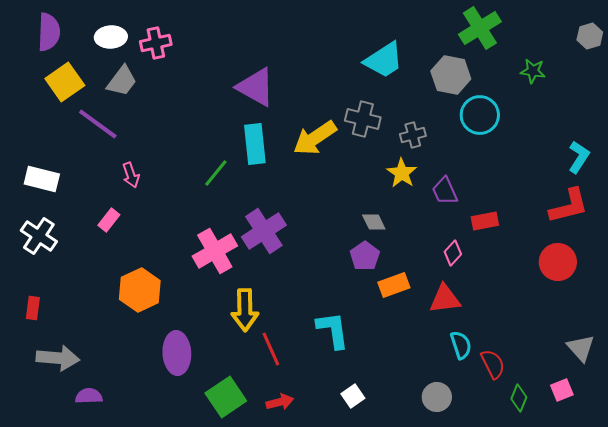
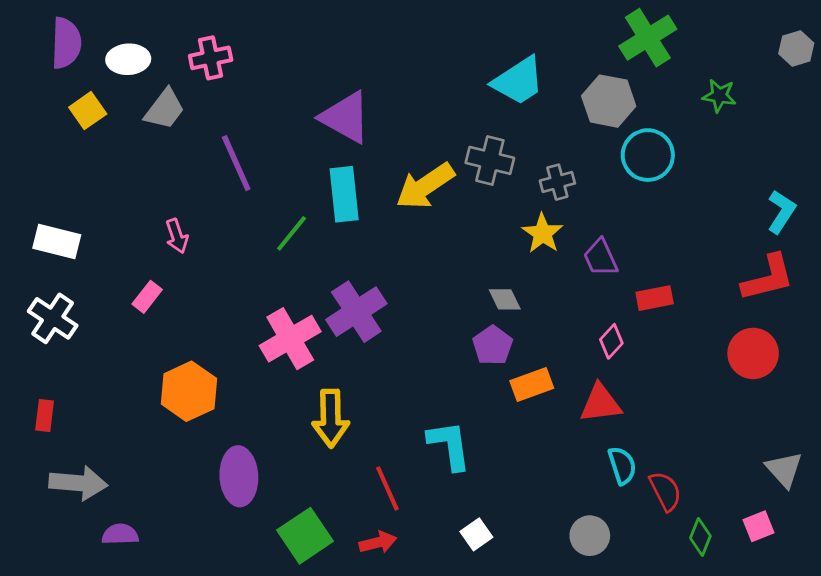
white ellipse: (111, 37) -> (128, 59), moved
yellow square: (65, 82) -> (88, 111), size x0.7
purple line: (98, 124) -> (236, 163), moved, turned 30
red line: (271, 349) -> (387, 488), moved

